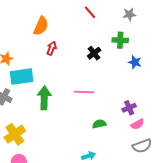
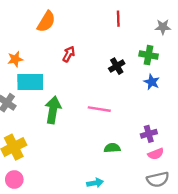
red line: (90, 12) -> (118, 19), turned 32
orange semicircle: (41, 26) -> (46, 22), moved
blue star: (135, 62) -> (152, 82), moved

